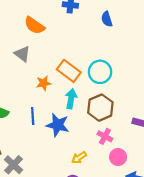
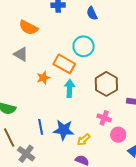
cyan circle: (100, 72) -> (84, 46), moved
brown hexagon: (100, 108) -> (106, 84), moved
blue line: (33, 116) -> (41, 127), moved
blue star: (58, 125) -> (64, 130), moved

